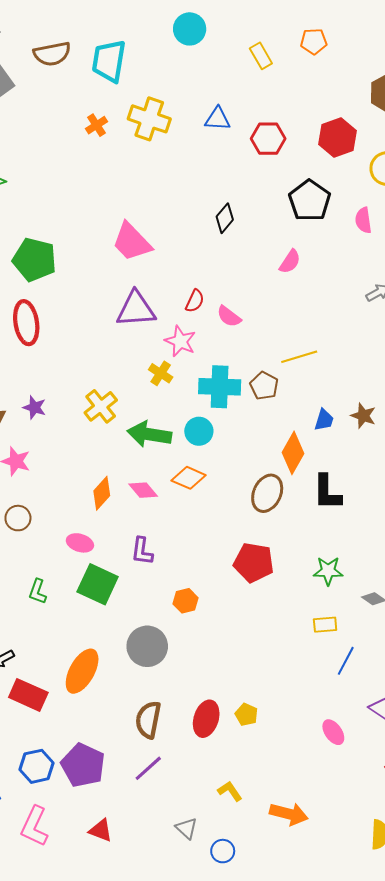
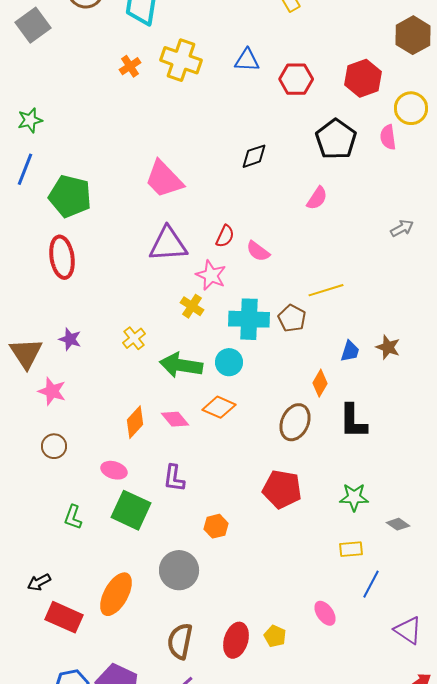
black diamond: (225, 218) -> (254, 156), turned 32
pink semicircle: (363, 220) -> (388, 137), moved
yellow cross: (101, 406) -> (134, 338), size x0.7
orange diamond: (293, 453) -> (320, 383), size x0.7
pink ellipse: (333, 732) -> (325, 613), moved

